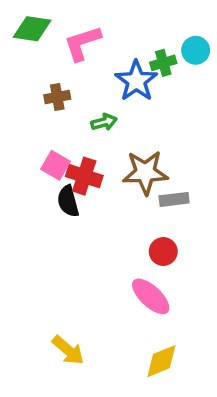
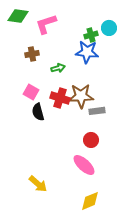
blue star: (136, 81) -> (87, 52), moved, turned -30
red cross: (84, 176) -> (60, 98), moved
yellow arrow: (68, 350) -> (38, 184), moved

